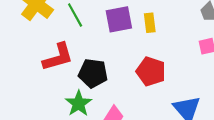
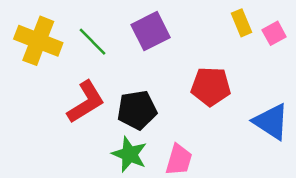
yellow rectangle: (150, 23) -> (241, 23), moved

